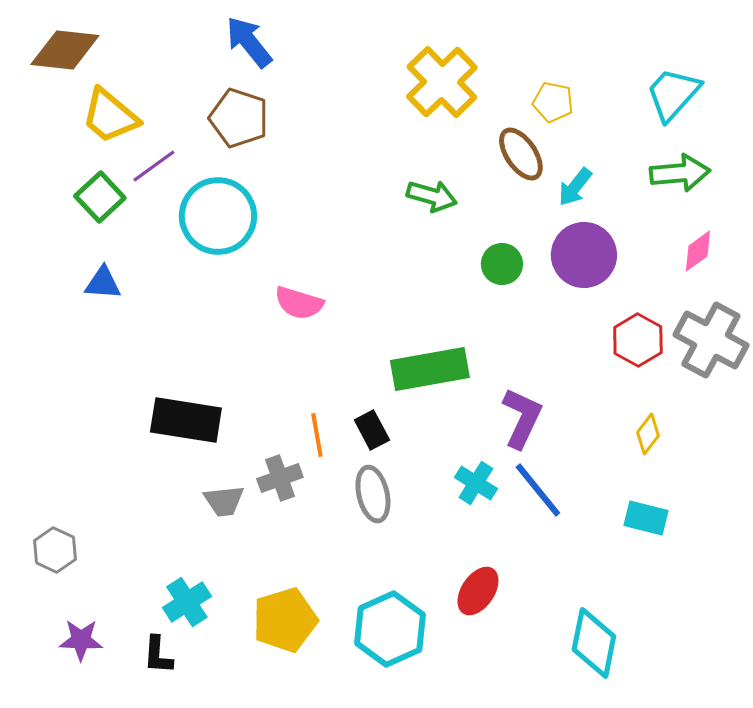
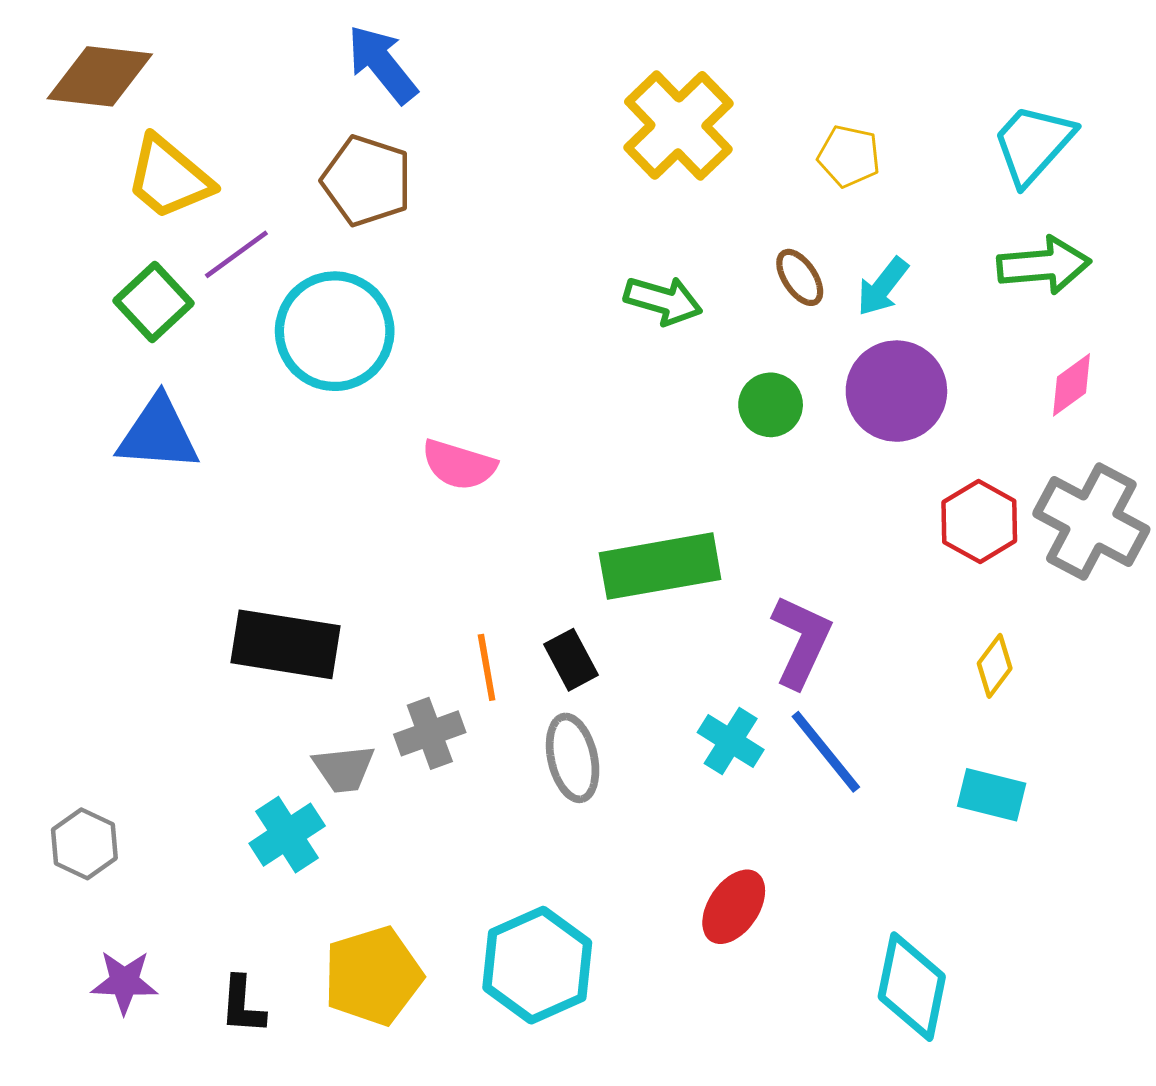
brown ellipse: (521, 154) -> (800, 277), moved, size x0.7
blue triangle: (103, 283) -> (158, 434), size x1.5
cyan cross: (187, 602) -> (287, 835), moved
yellow pentagon: (285, 620) -> (373, 976), moved
cyan hexagon: (390, 629) -> (537, 965), moved

